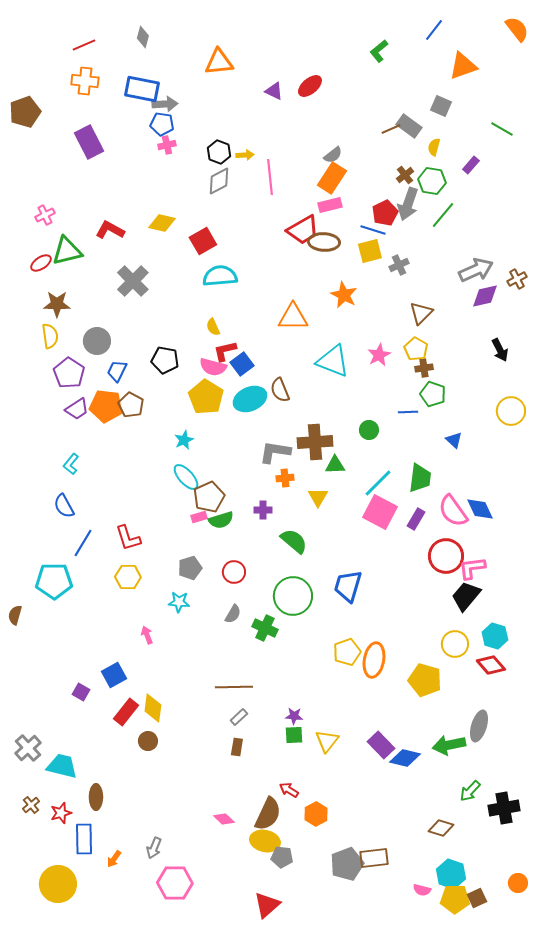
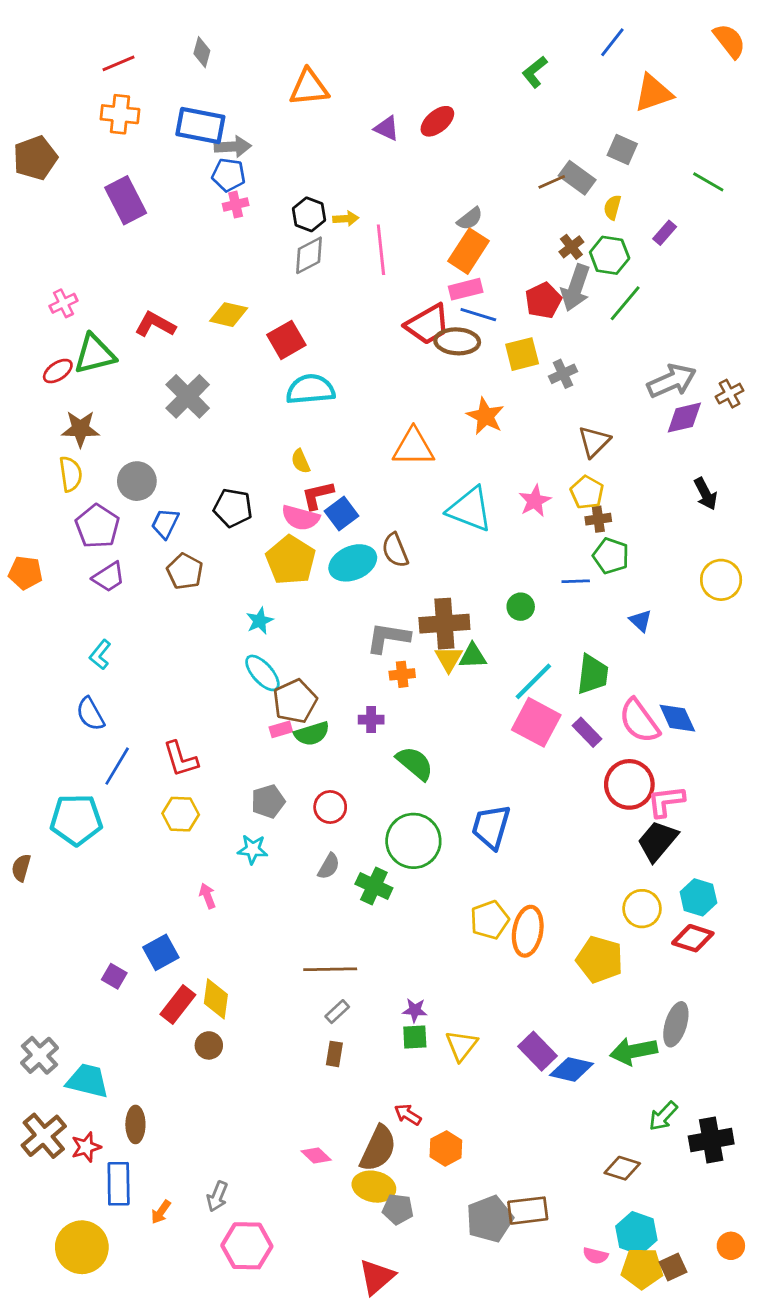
blue line: (373, 230) -> (478, 315), moved
orange pentagon: (106, 406) -> (25, 573), moved, size x0.7
yellow triangle: (318, 497) -> (449, 659), moved
purple rectangle: (416, 519) -> (587, 732), turned -75
red diamond: (491, 665) -> (693, 938), turned -32
brown cross: (31, 805) -> (44, 1136), size x1.8

